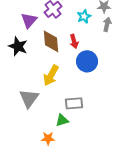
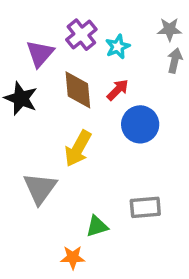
cyan star: (84, 16) -> (118, 47), moved
red arrow: (74, 41) -> (118, 90), turned -120
gray rectangle: (74, 103) -> (145, 207), moved

